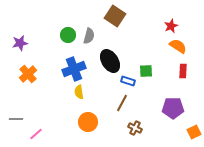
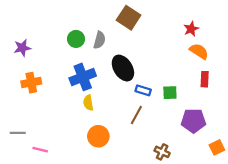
green square: (146, 71) -> (170, 93), moved
orange cross: (28, 74) -> (31, 83), turned 30
brown cross: (135, 128) -> (162, 152), moved
pink line: (36, 134) -> (40, 150), turned 56

